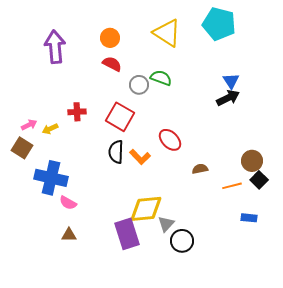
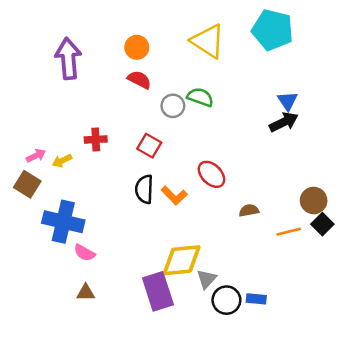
red square: (120, 117) -> (149, 146), size x0.7
blue rectangle: (249, 218) -> (256, 299), moved

